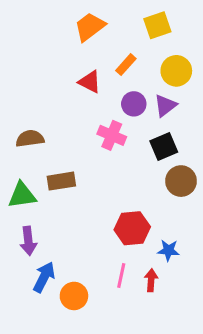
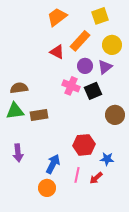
orange rectangle: (126, 65) -> (80, 41), size x1.5
black square: (164, 146) -> (93, 91), moved
green triangle: (22, 195) -> (15, 111), moved
blue arrow: (44, 277) -> (53, 164), moved
red arrow: (151, 280) -> (96, 178), turned -136

